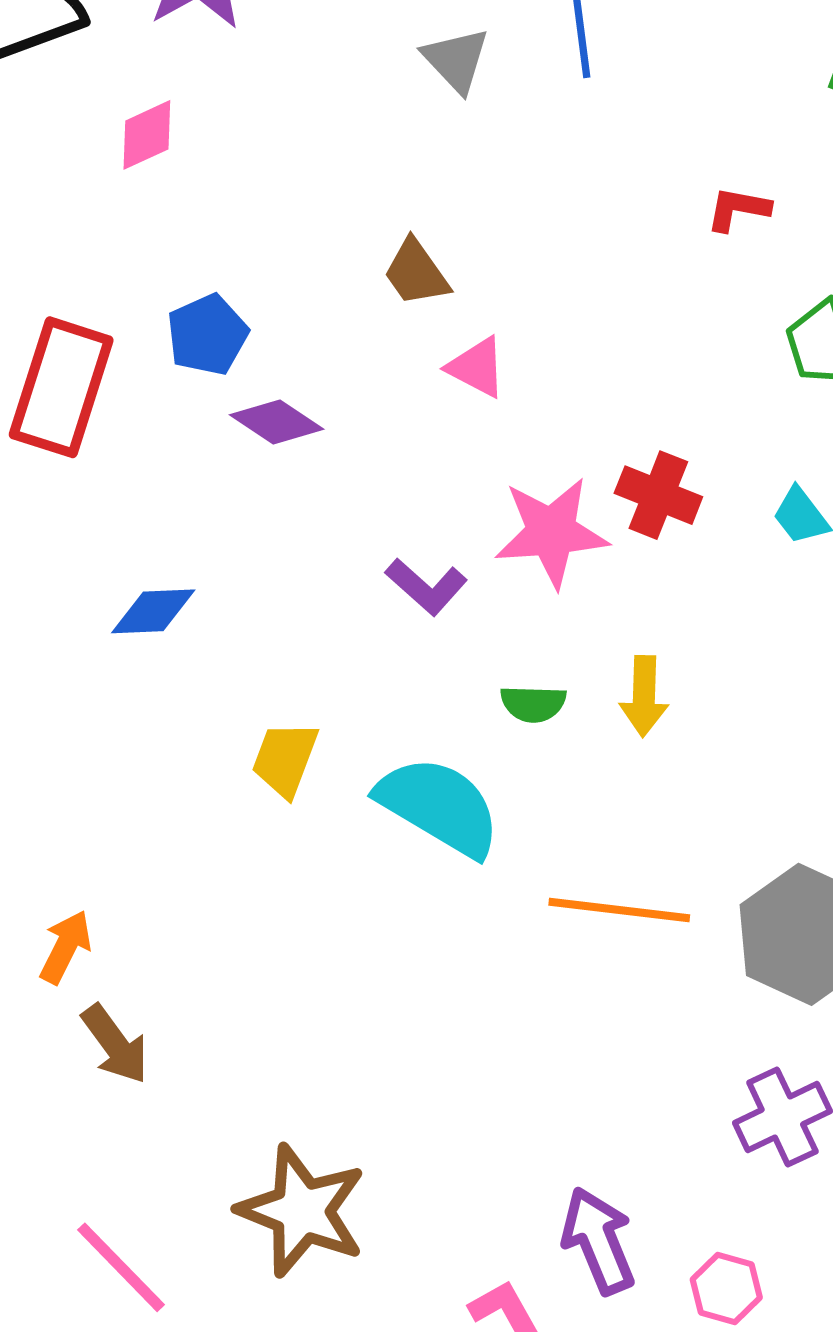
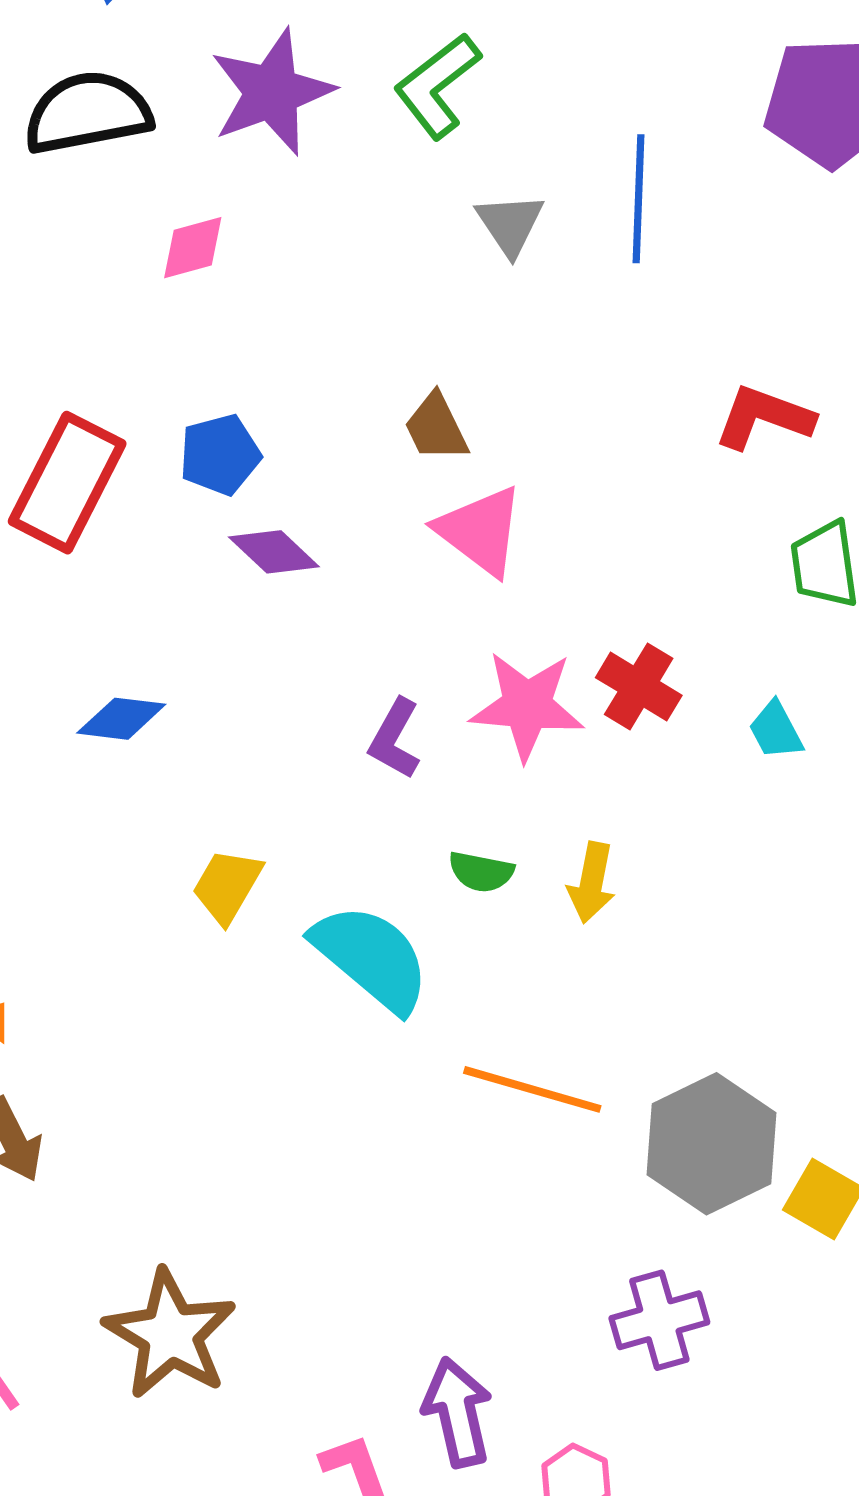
red L-shape: (738, 209) -> (764, 417), size x1.5
pink triangle: (477, 367) -> (480, 531), size x1.5
purple L-shape: (426, 587) -> (395, 739), turned 68

